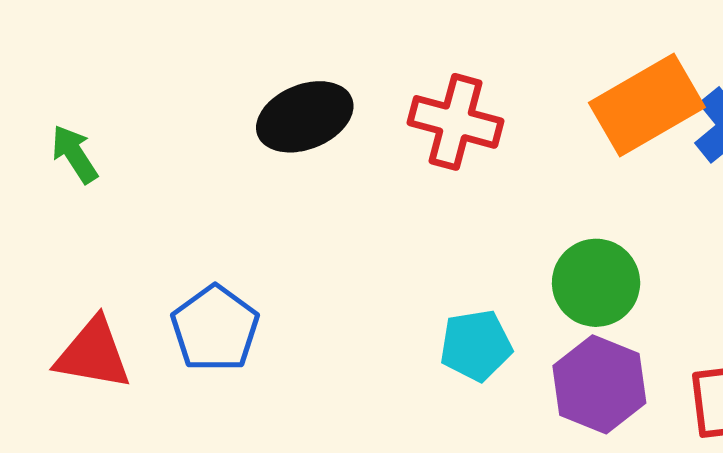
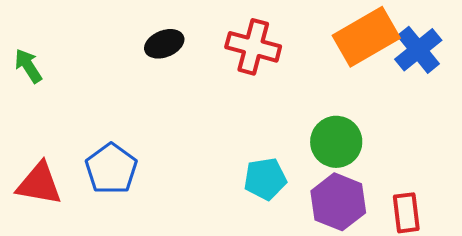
black ellipse: (305, 117) -> (164, 44), size x0.7

